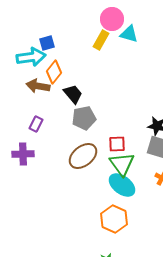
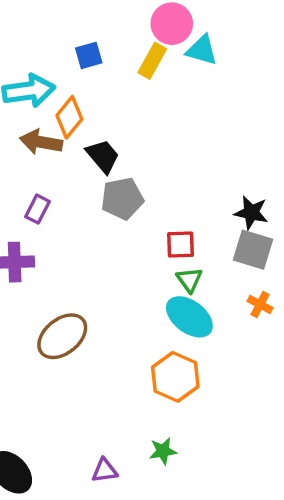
blue square: (47, 43) -> (89, 55), moved
brown ellipse: (83, 156) -> (62, 336), moved
green triangle: (122, 164) -> (189, 280), size x0.6

